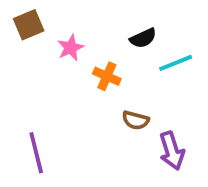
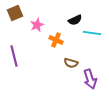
cyan line: (176, 63) -> (92, 33), turned 30
purple line: (36, 153) -> (14, 56), moved

